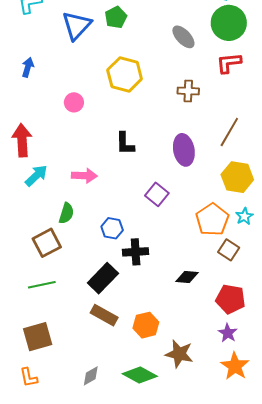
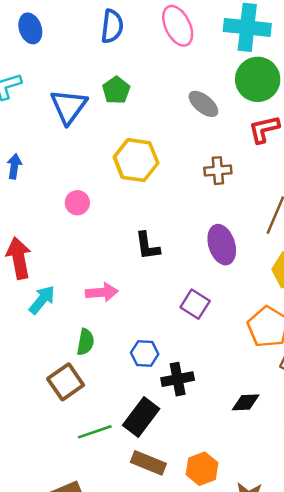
green line: (42, 285) -> (95, 432), moved

